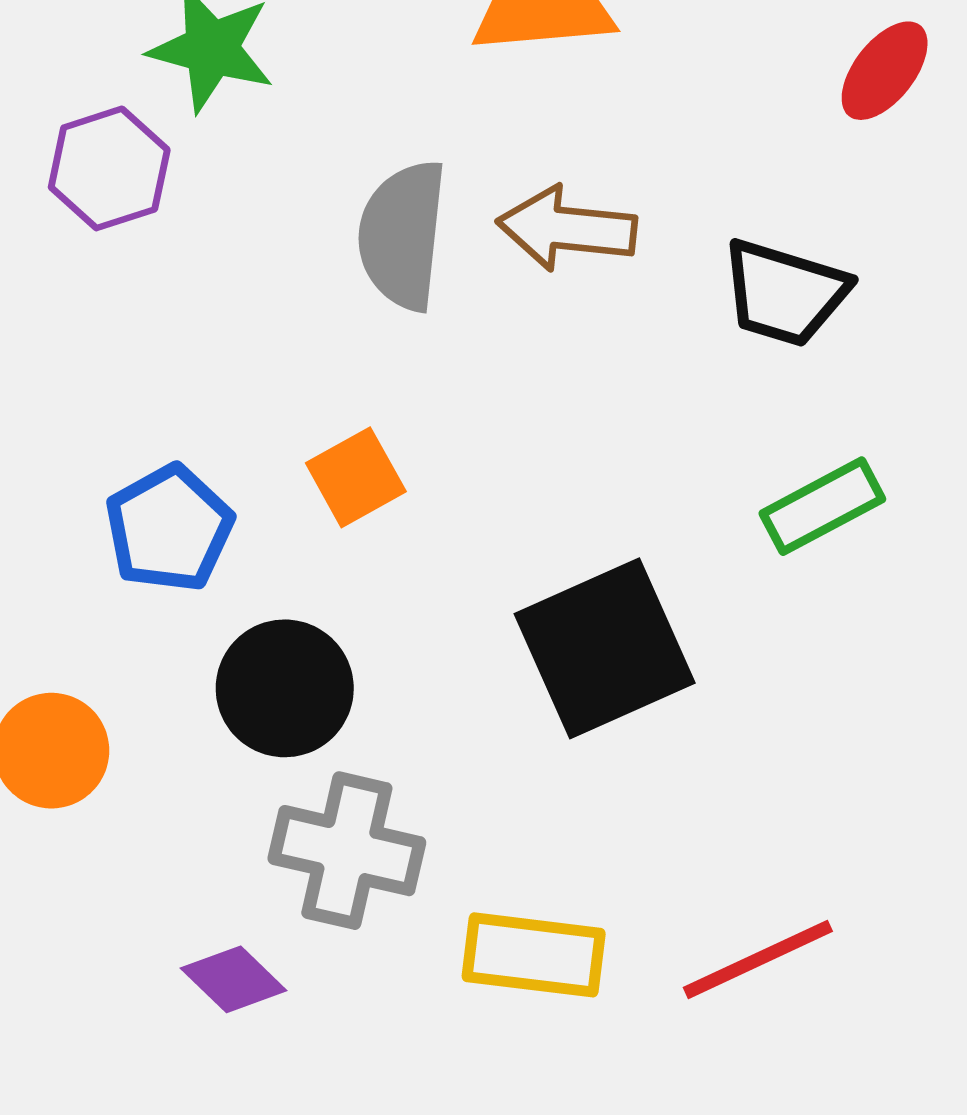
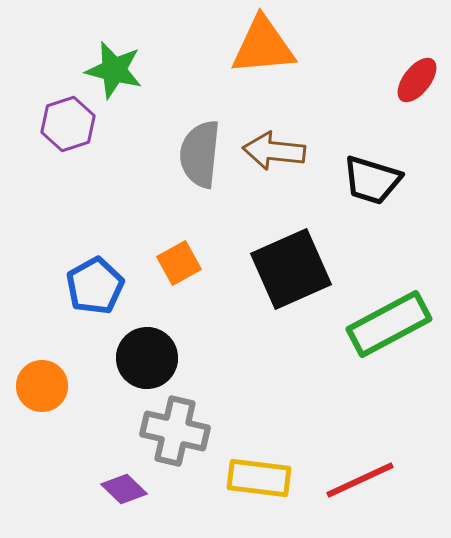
green rectangle: (822, 506) -> (389, 324), moved, size x1.5
black square: (605, 648) -> (291, 269), moved

